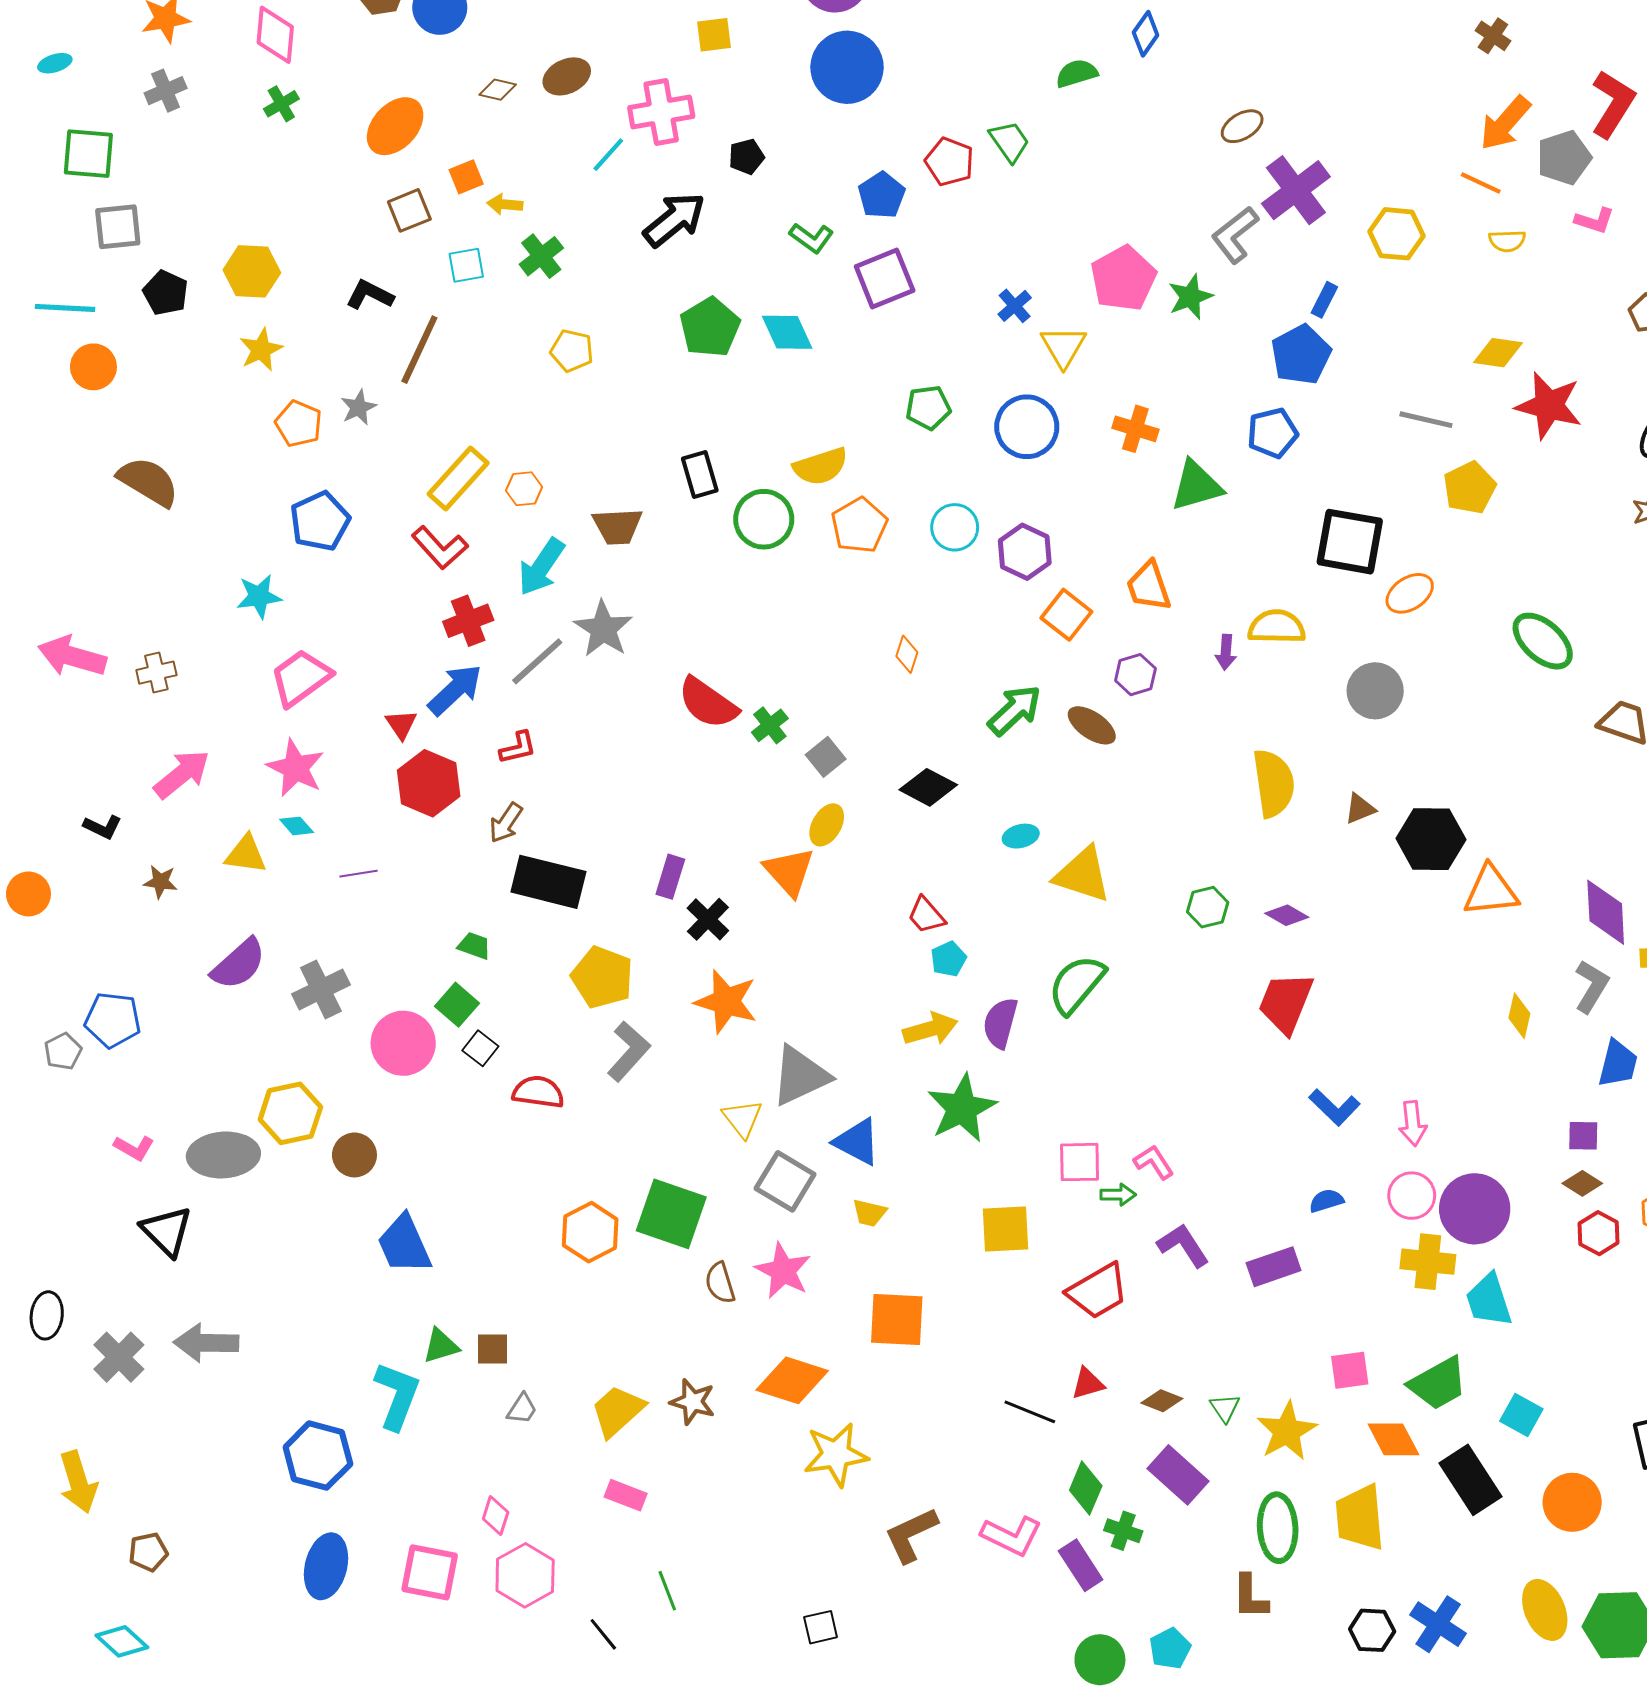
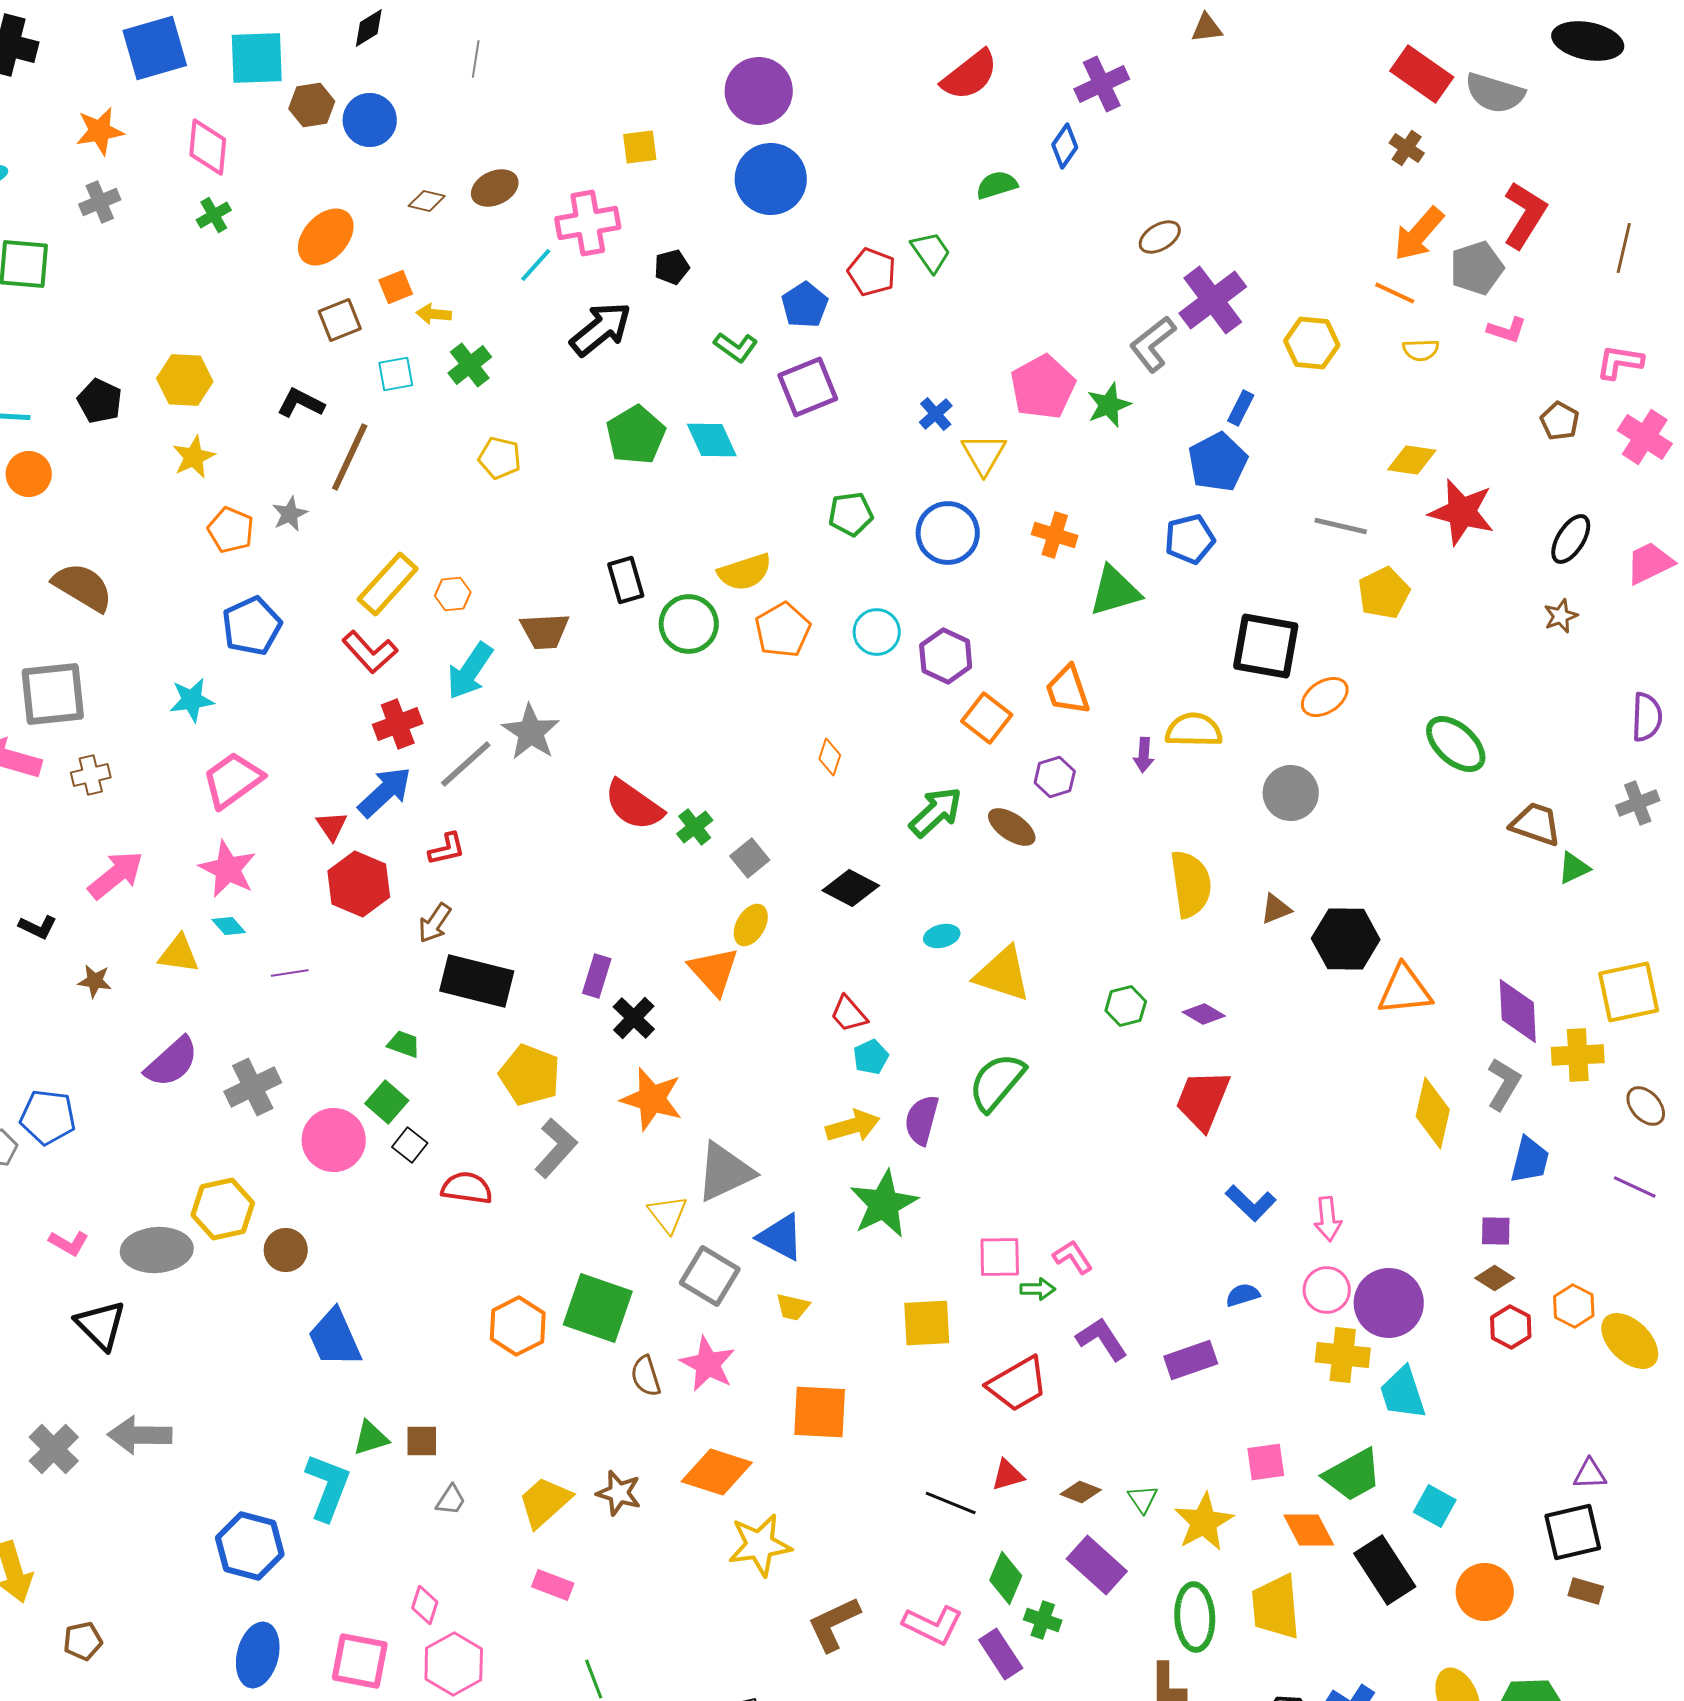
gray square: (118, 227) -> (53, 694), moved, size x1.4
yellow diamond: (1519, 1016) -> (1433, 1113), size x1.6

